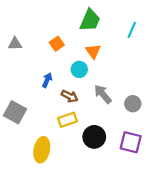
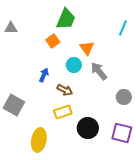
green trapezoid: (90, 20) -> (66, 19), moved
gray triangle: (15, 44) -> (11, 28), moved
gray arrow: (103, 94) -> (99, 71), moved

